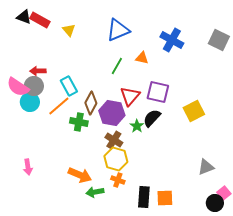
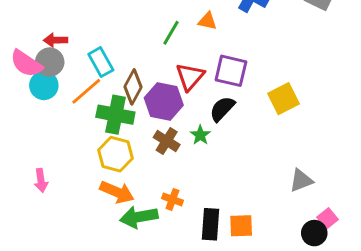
green cross: (79, 122) -> (115, 115), size x1.4
green star: (137, 126) -> (200, 135), moved
yellow hexagon: (116, 159) -> (115, 154), moved
green arrow: (95, 192) -> (139, 217), size x1.4

